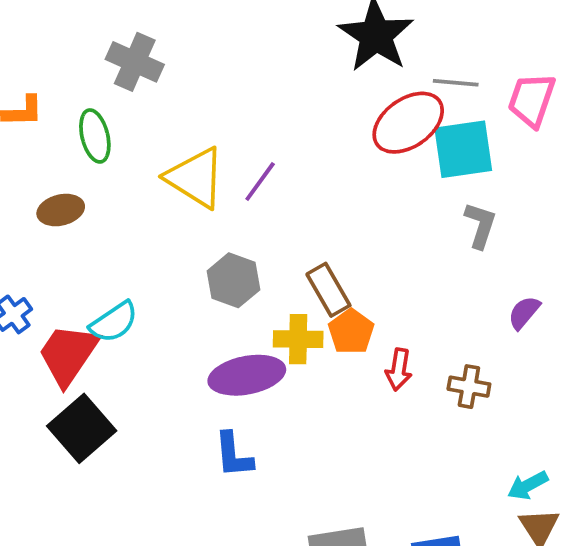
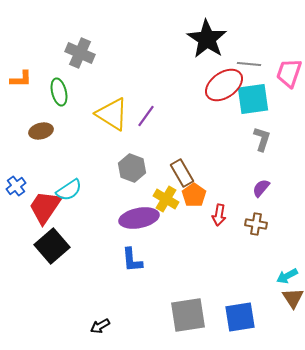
purple semicircle: (524, 313) -> (261, 188), moved
yellow cross: (298, 339) -> (166, 199), turned 30

